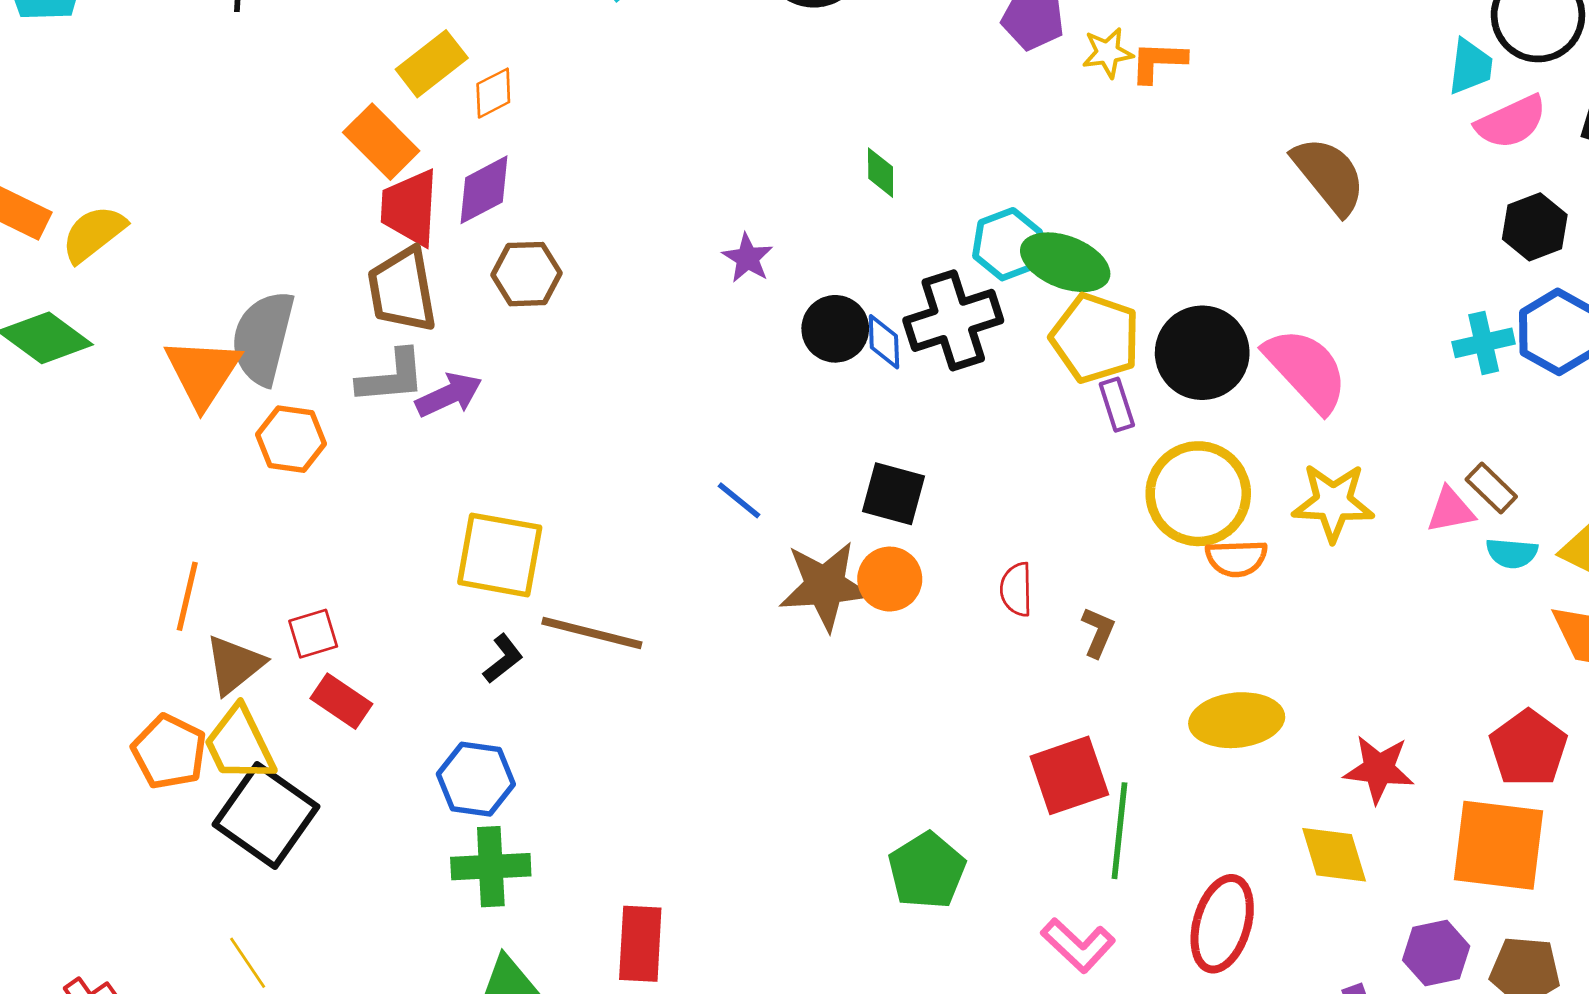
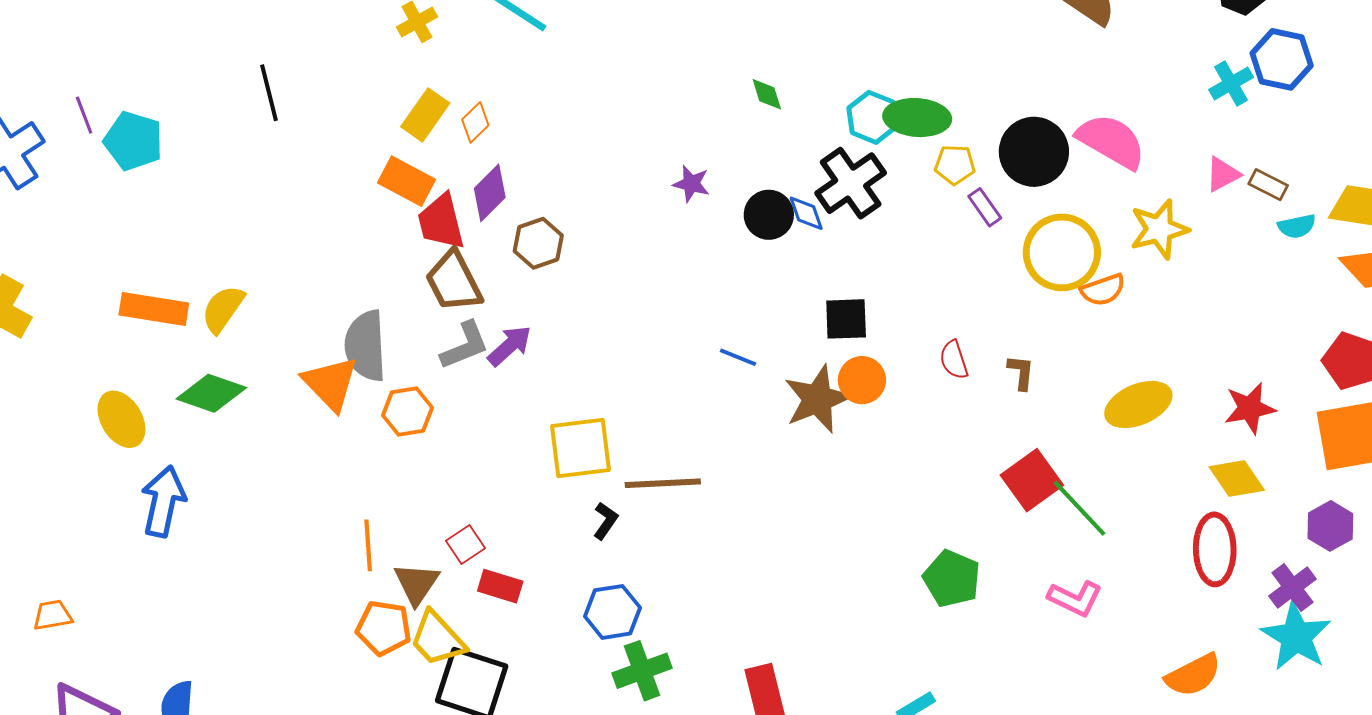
yellow pentagon: (1095, 338) -> (955, 165), size x0.6
pink triangle: (1450, 510) -> (1223, 174), moved
orange pentagon: (169, 752) -> (384, 628), moved
green line: (1120, 831) -> (1079, 508), turned -32
red ellipse: (1222, 924) -> (1215, 549), moved

